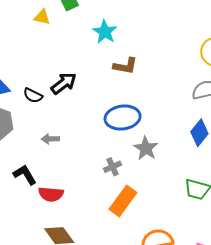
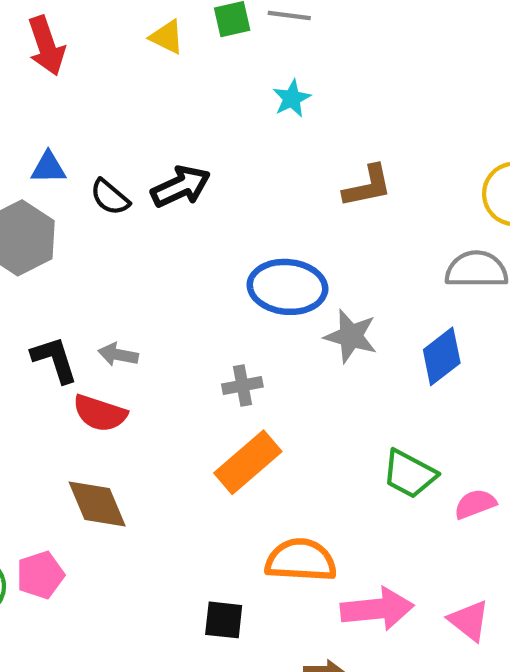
cyan star: (105, 32) -> (292, 98), size x0.7
brown L-shape: (125, 66) -> (368, 186), moved, turned -35
gray arrow: (50, 139) -> (118, 355), moved
gray star: (146, 148) -> (351, 336), moved, turned -30

